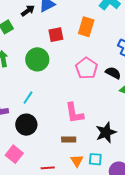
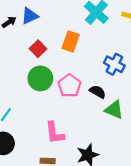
red square: (56, 35) -> (38, 49), turned -35
green circle: (37, 59) -> (40, 78), moved

